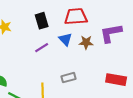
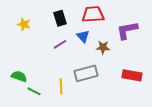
brown star: (86, 42) -> (103, 47), moved
gray rectangle: (69, 78) -> (86, 73), size x1.6

